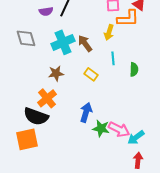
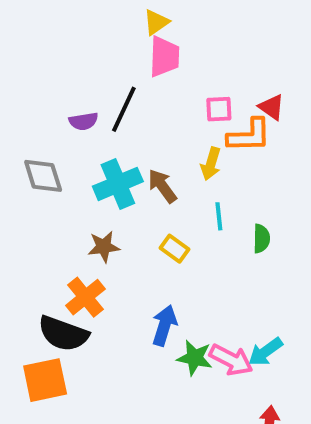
cyan arrow: (136, 137) -> (265, 352), moved

